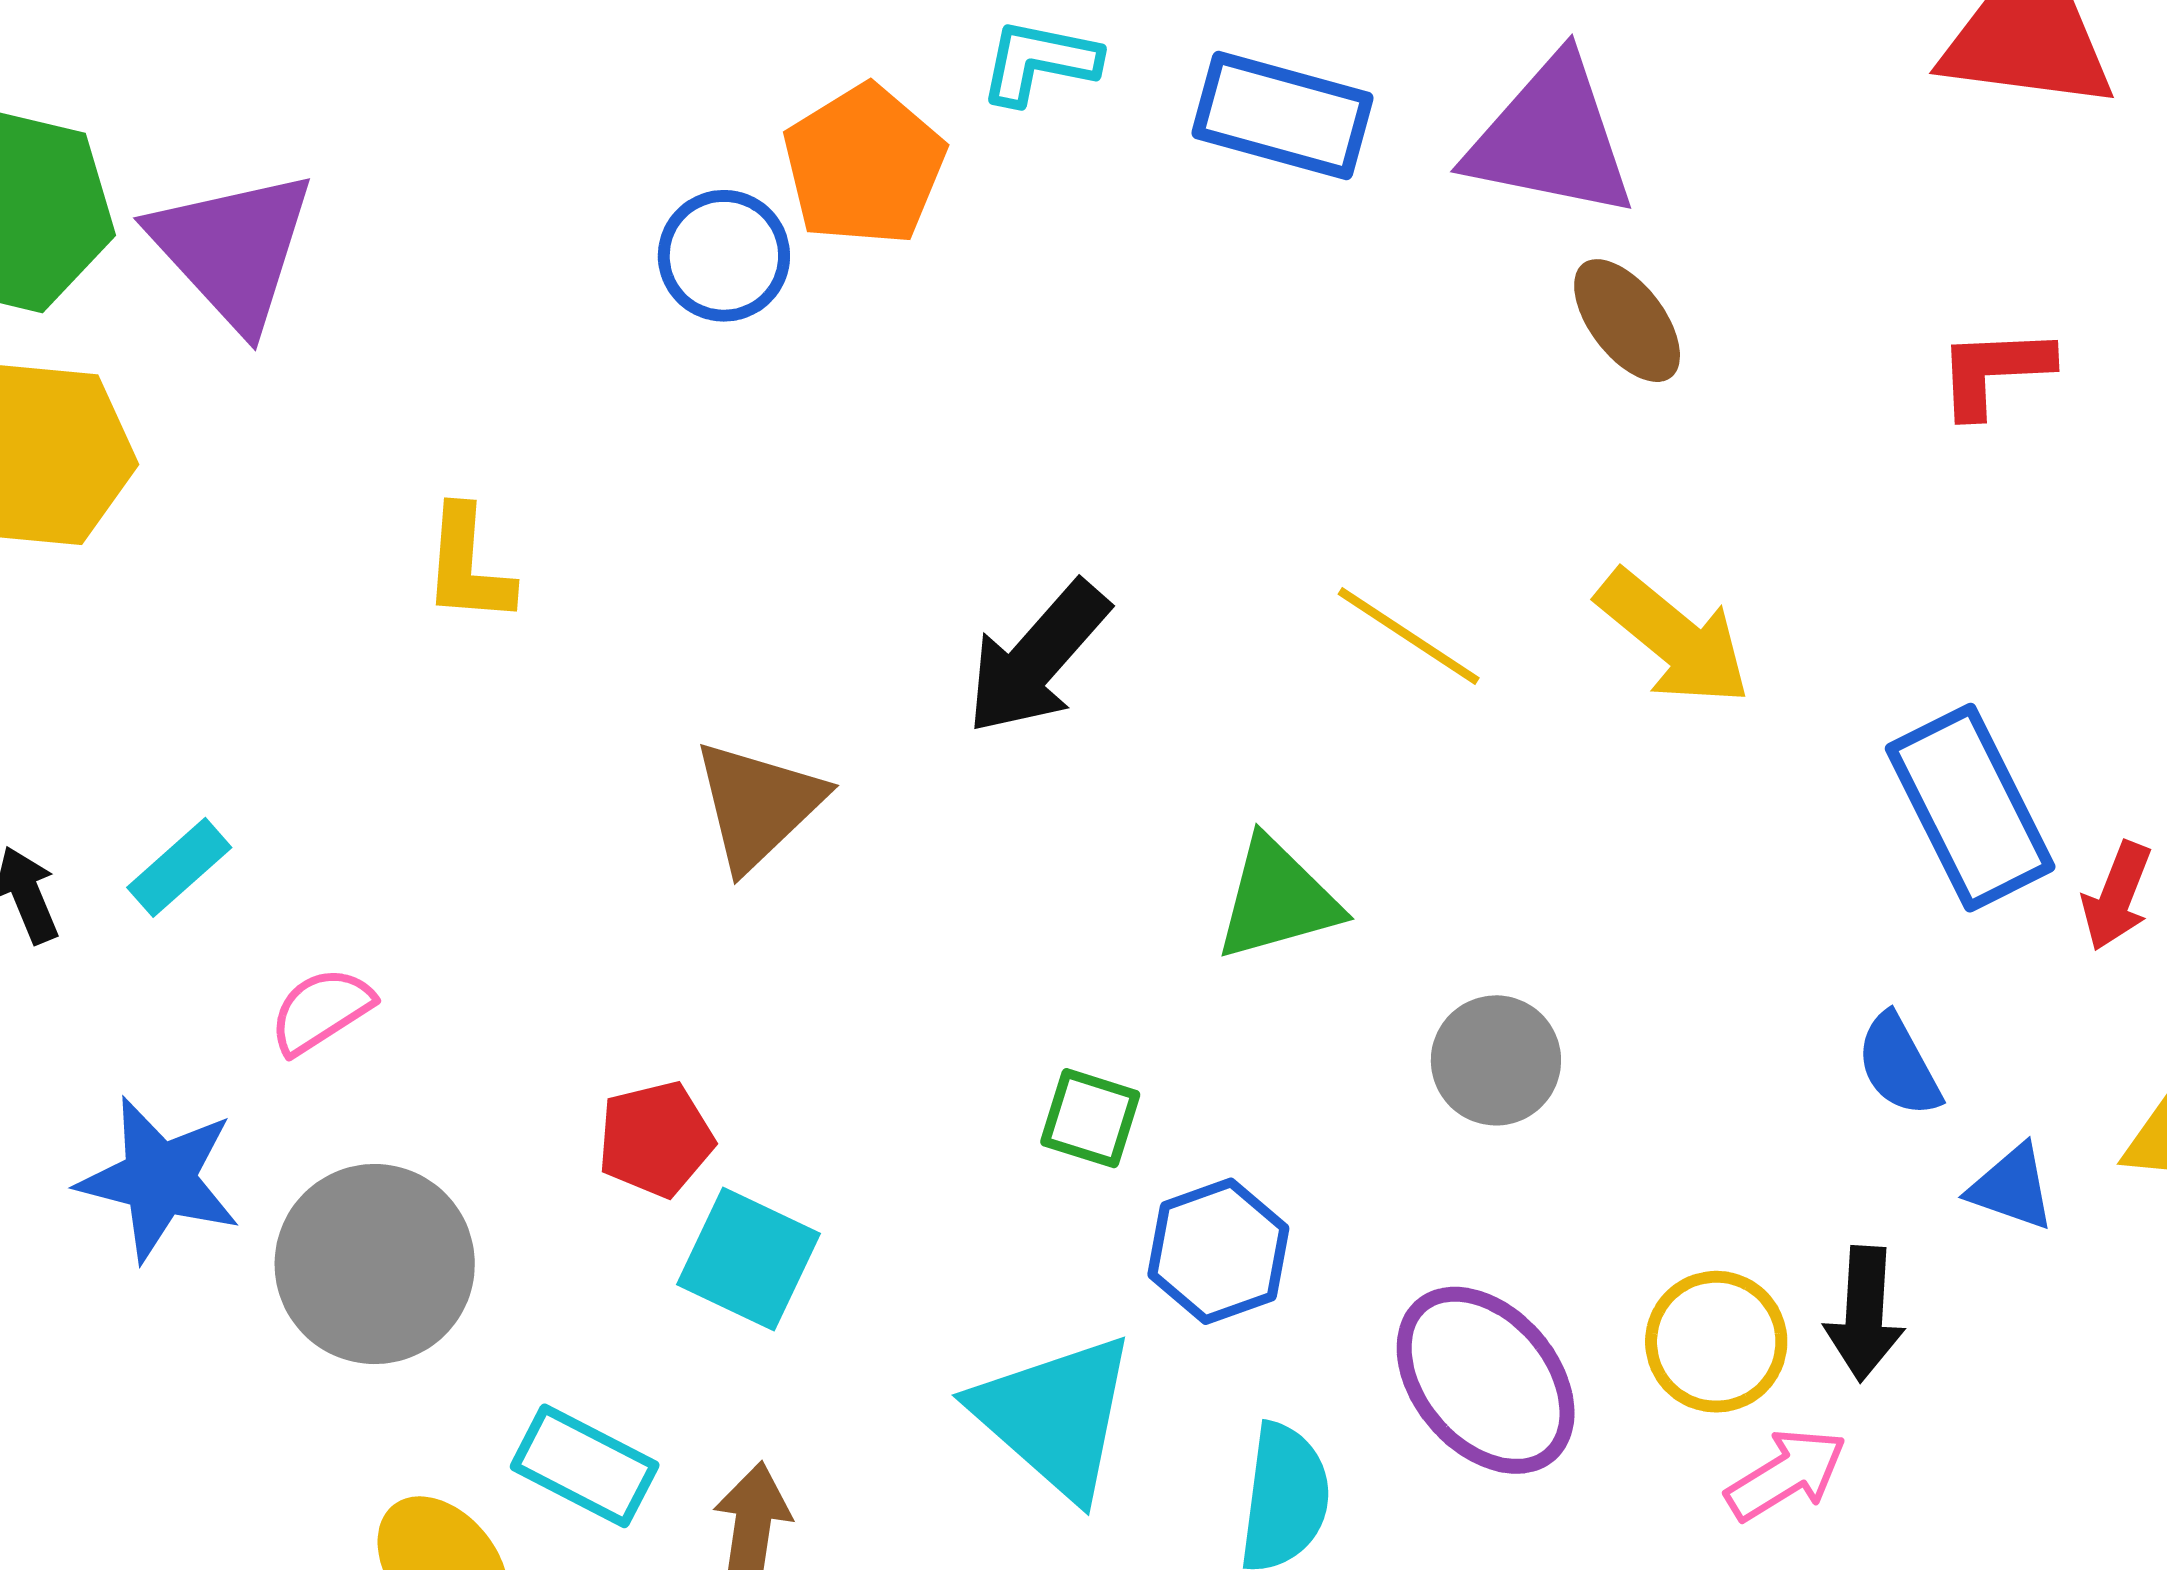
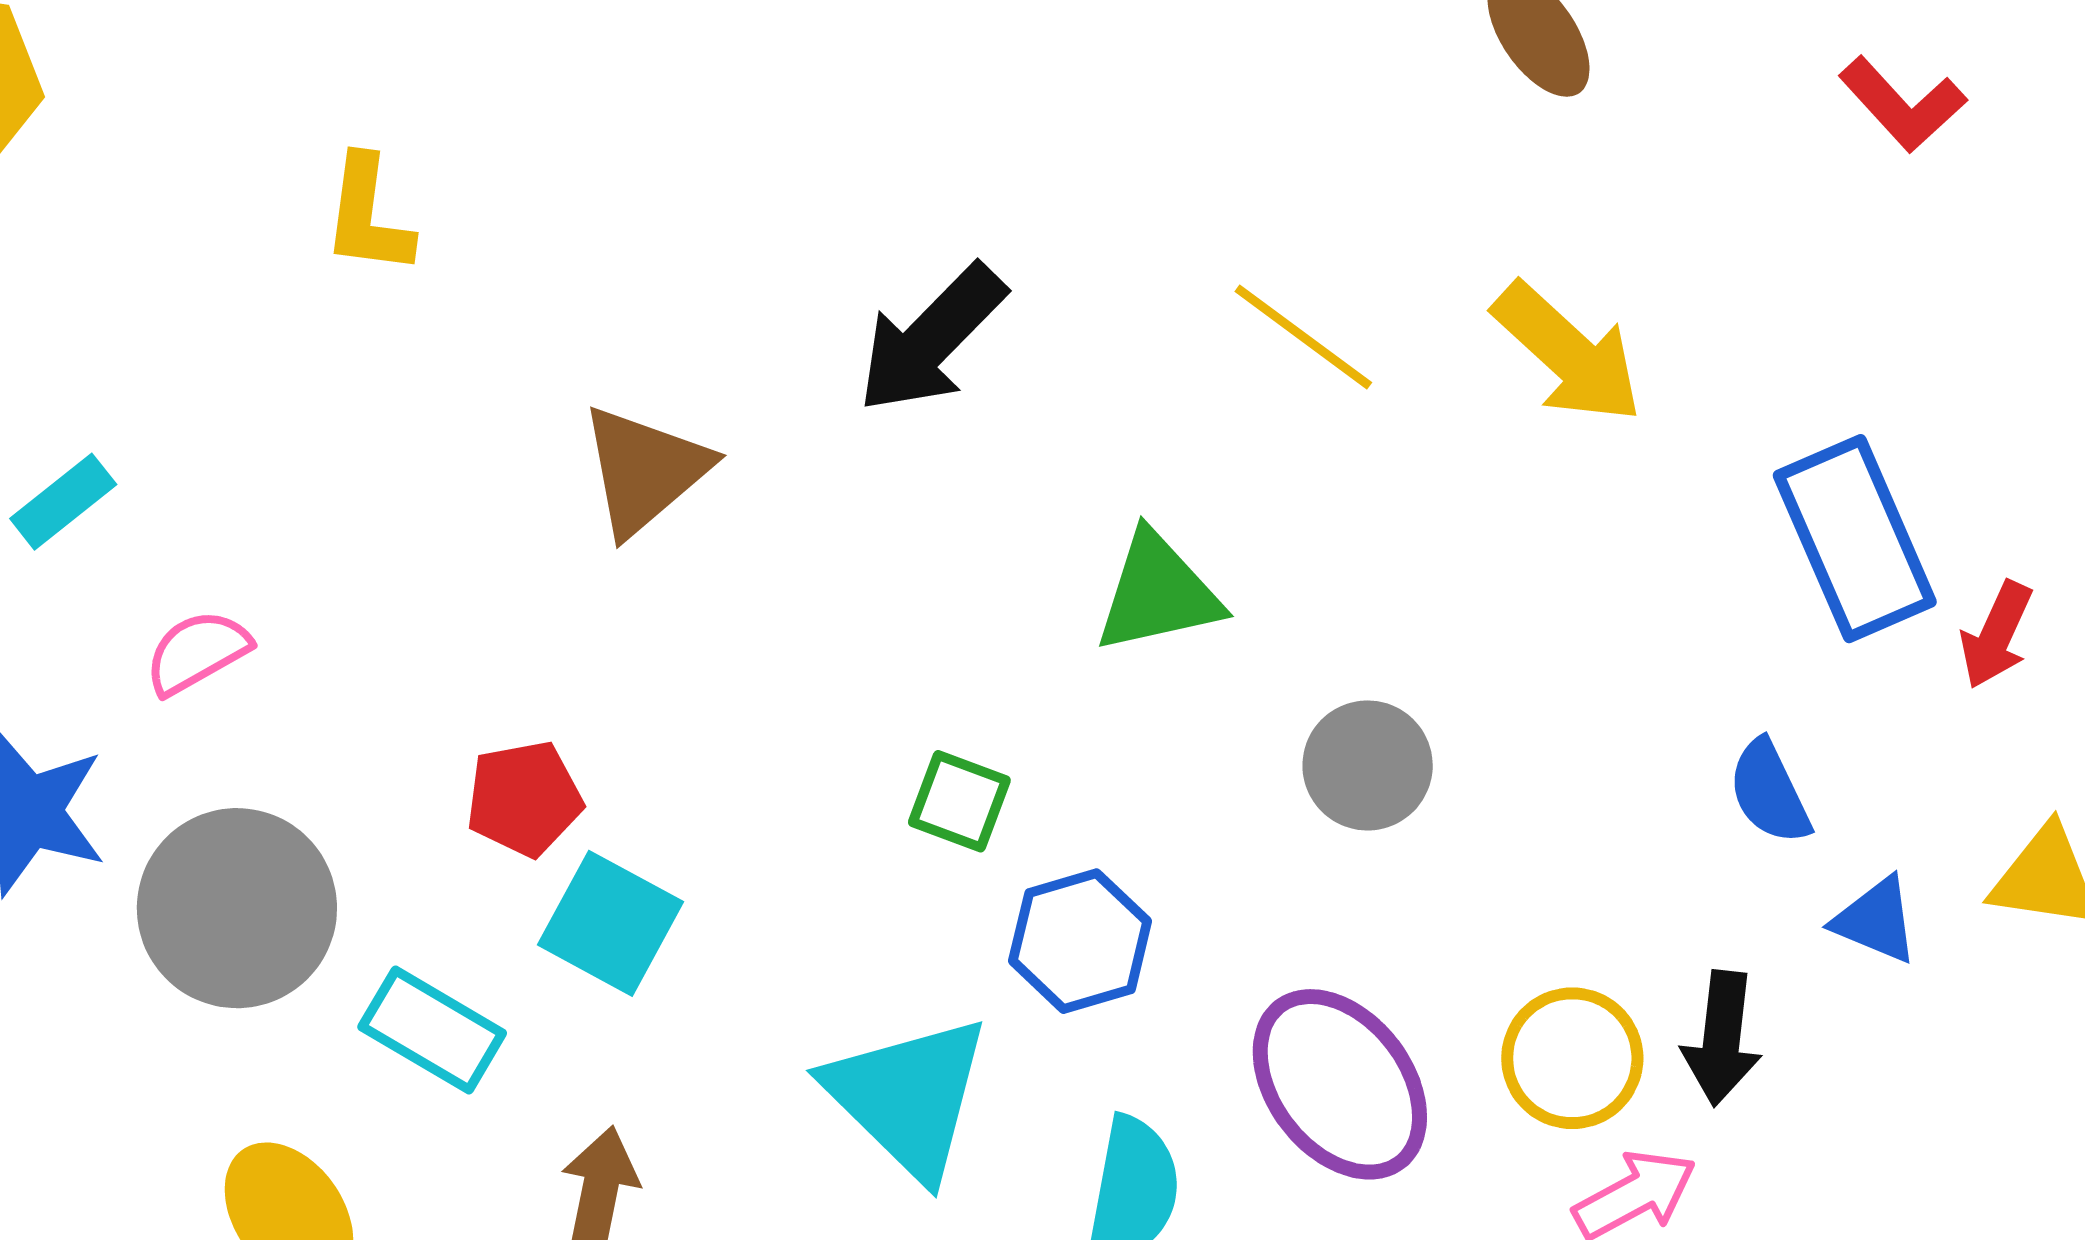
red L-shape: (1994, 371) -> (1902, 104), turned -133
cyan rectangle: (585, 1466) -> (432, 1030), moved

